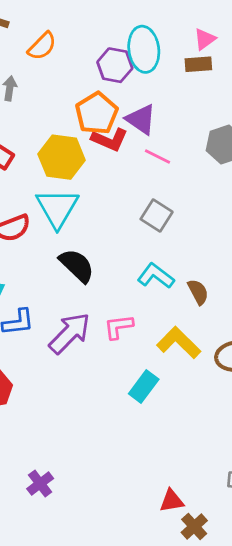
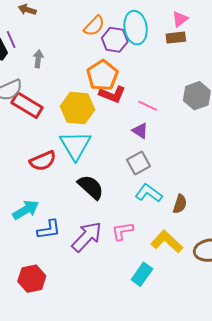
orange semicircle: (42, 46) -> (94, 26), moved
purple triangle: (141, 119) -> (140, 131), moved, size x0.7
gray square: (157, 216) -> (138, 163), moved, turned 30
brown semicircle: (198, 292) -> (180, 204), turned 48

